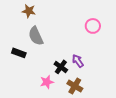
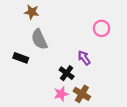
purple arrow: (78, 61) -> (84, 58), moved
pink star: (47, 82) -> (61, 94), moved

